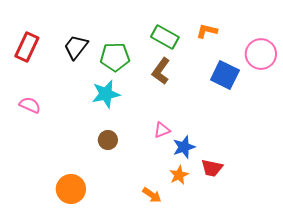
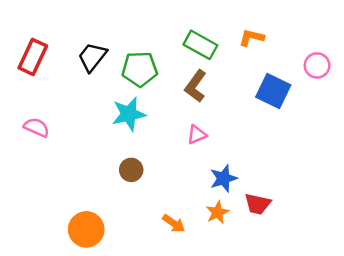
pink circle: (261, 54) -> (317, 65), size x0.7
pink triangle: (162, 130) -> (197, 135), moved
orange arrow: (152, 195) -> (174, 223), moved

